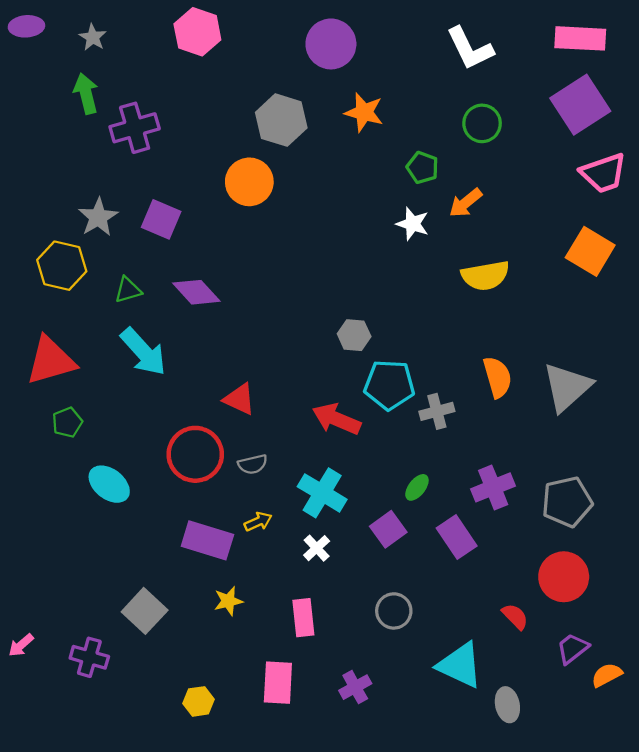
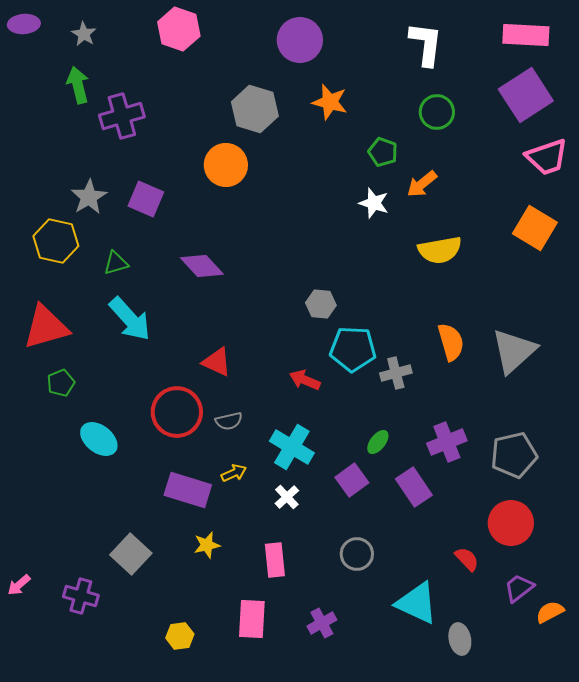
white L-shape: (470, 48) -> (426, 44), turned -147
purple diamond: (196, 292) -> (202, 266), moved
red arrow: (336, 419) -> (305, 380), size x0.7

